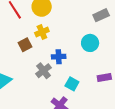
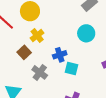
gray cross: (43, 71) -> (40, 72), moved
cyan square: (72, 84) -> (71, 68), moved

